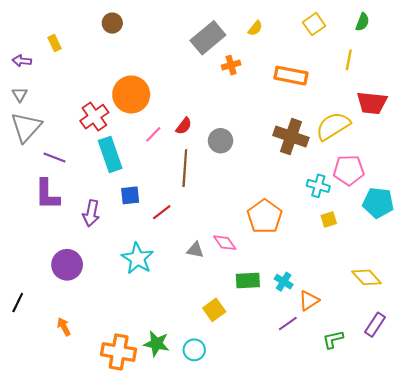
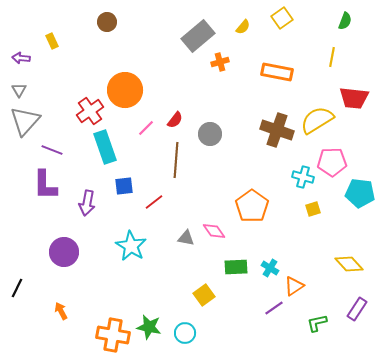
yellow square: (314, 24) -> (282, 18), moved

